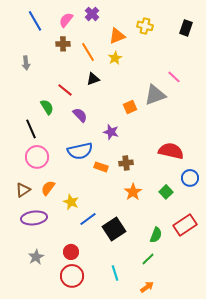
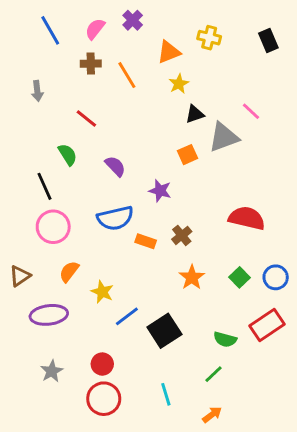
black rectangle: (186, 28) -> (268, 40), turned -42
yellow star: (115, 58) -> (179, 84), moved
black triangle: (93, 79) -> (195, 114), moved
red line: (65, 90) -> (86, 118), moved
brown cross: (126, 163) -> (182, 235), turned -32
blue circle: (190, 178) -> (276, 277), moved
brown triangle: (23, 190) -> (20, 276), moved
green semicircle: (156, 235) -> (225, 339), turned 84

